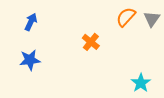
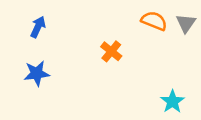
orange semicircle: (126, 17) -> (154, 21), turned 70

